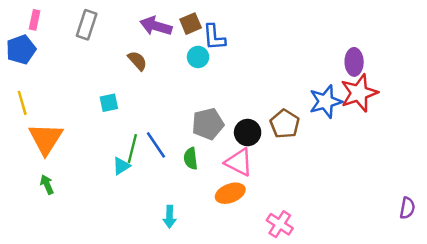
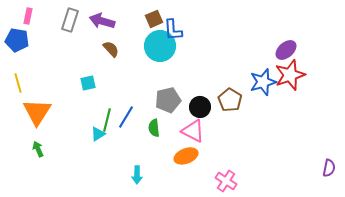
purple arrow: (156, 26) -> (102, 21), moved
blue pentagon: (21, 50) -> (17, 40), turned 30
cyan circle: (198, 57) -> (160, 46), size x1.8
purple ellipse: (354, 62) -> (286, 50), turned 50
blue line: (156, 145) -> (126, 117), turned 65

